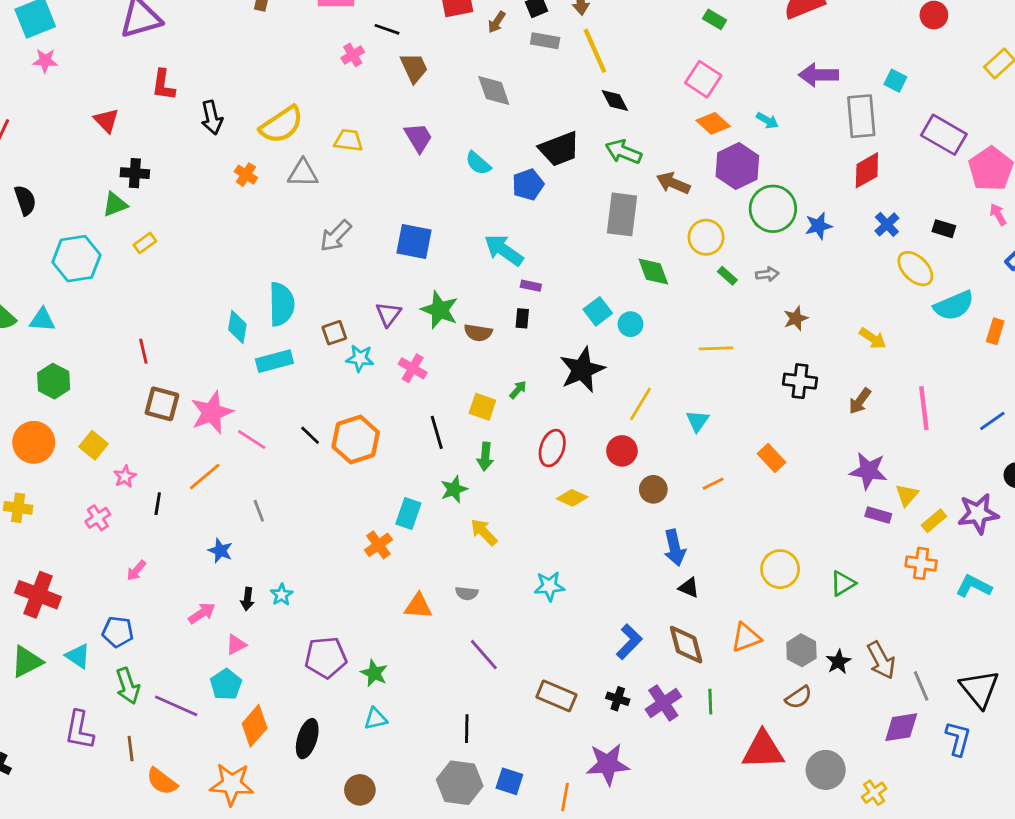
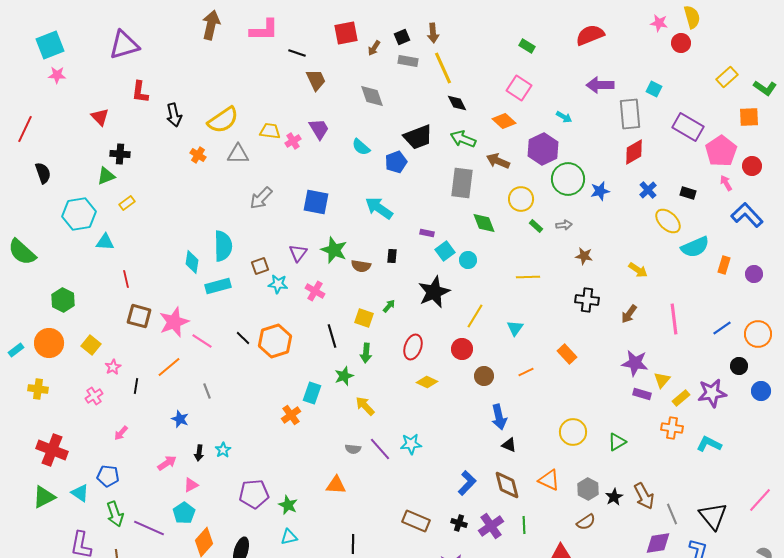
pink cross: (353, 55) -> (293, 141), moved
orange diamond: (713, 123) -> (504, 121), moved
purple rectangle: (531, 286) -> (427, 233), moved
brown star: (796, 318) -> (584, 256), turned 30
cyan triangle: (42, 320) -> (105, 242), moved
orange triangle: (418, 606) -> (336, 485), moved
orange triangle: (746, 637) -> (549, 480), turned 45
purple line: (484, 655) -> (380, 449), moved

